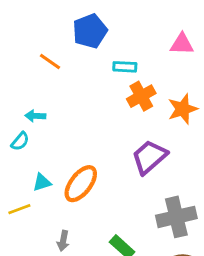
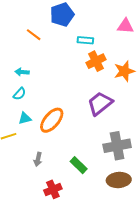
cyan semicircle: (20, 141) -> (19, 94), moved

